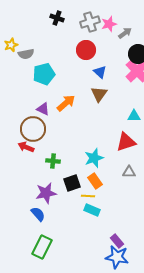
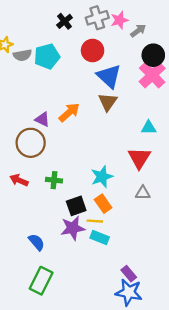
black cross: (57, 18) -> (65, 21), moved, turned 32
blue triangle: (100, 72) -> (109, 76), size x1.6
cyan pentagon: (44, 74) -> (47, 56), moved
red triangle: (126, 142) -> (139, 158), turned -40
red arrow: (26, 147) -> (19, 180), moved
purple star: (46, 193) -> (73, 228), moved

